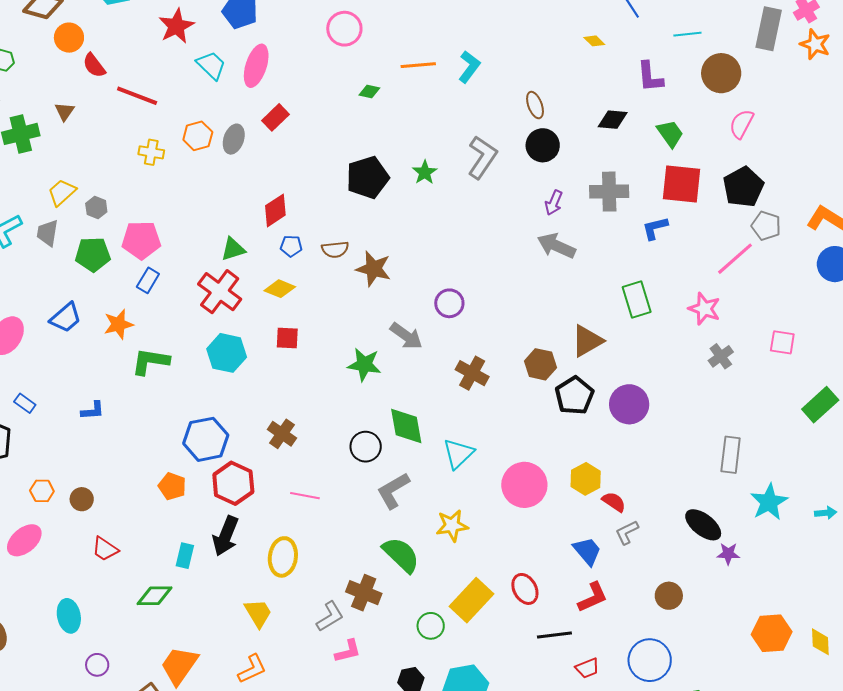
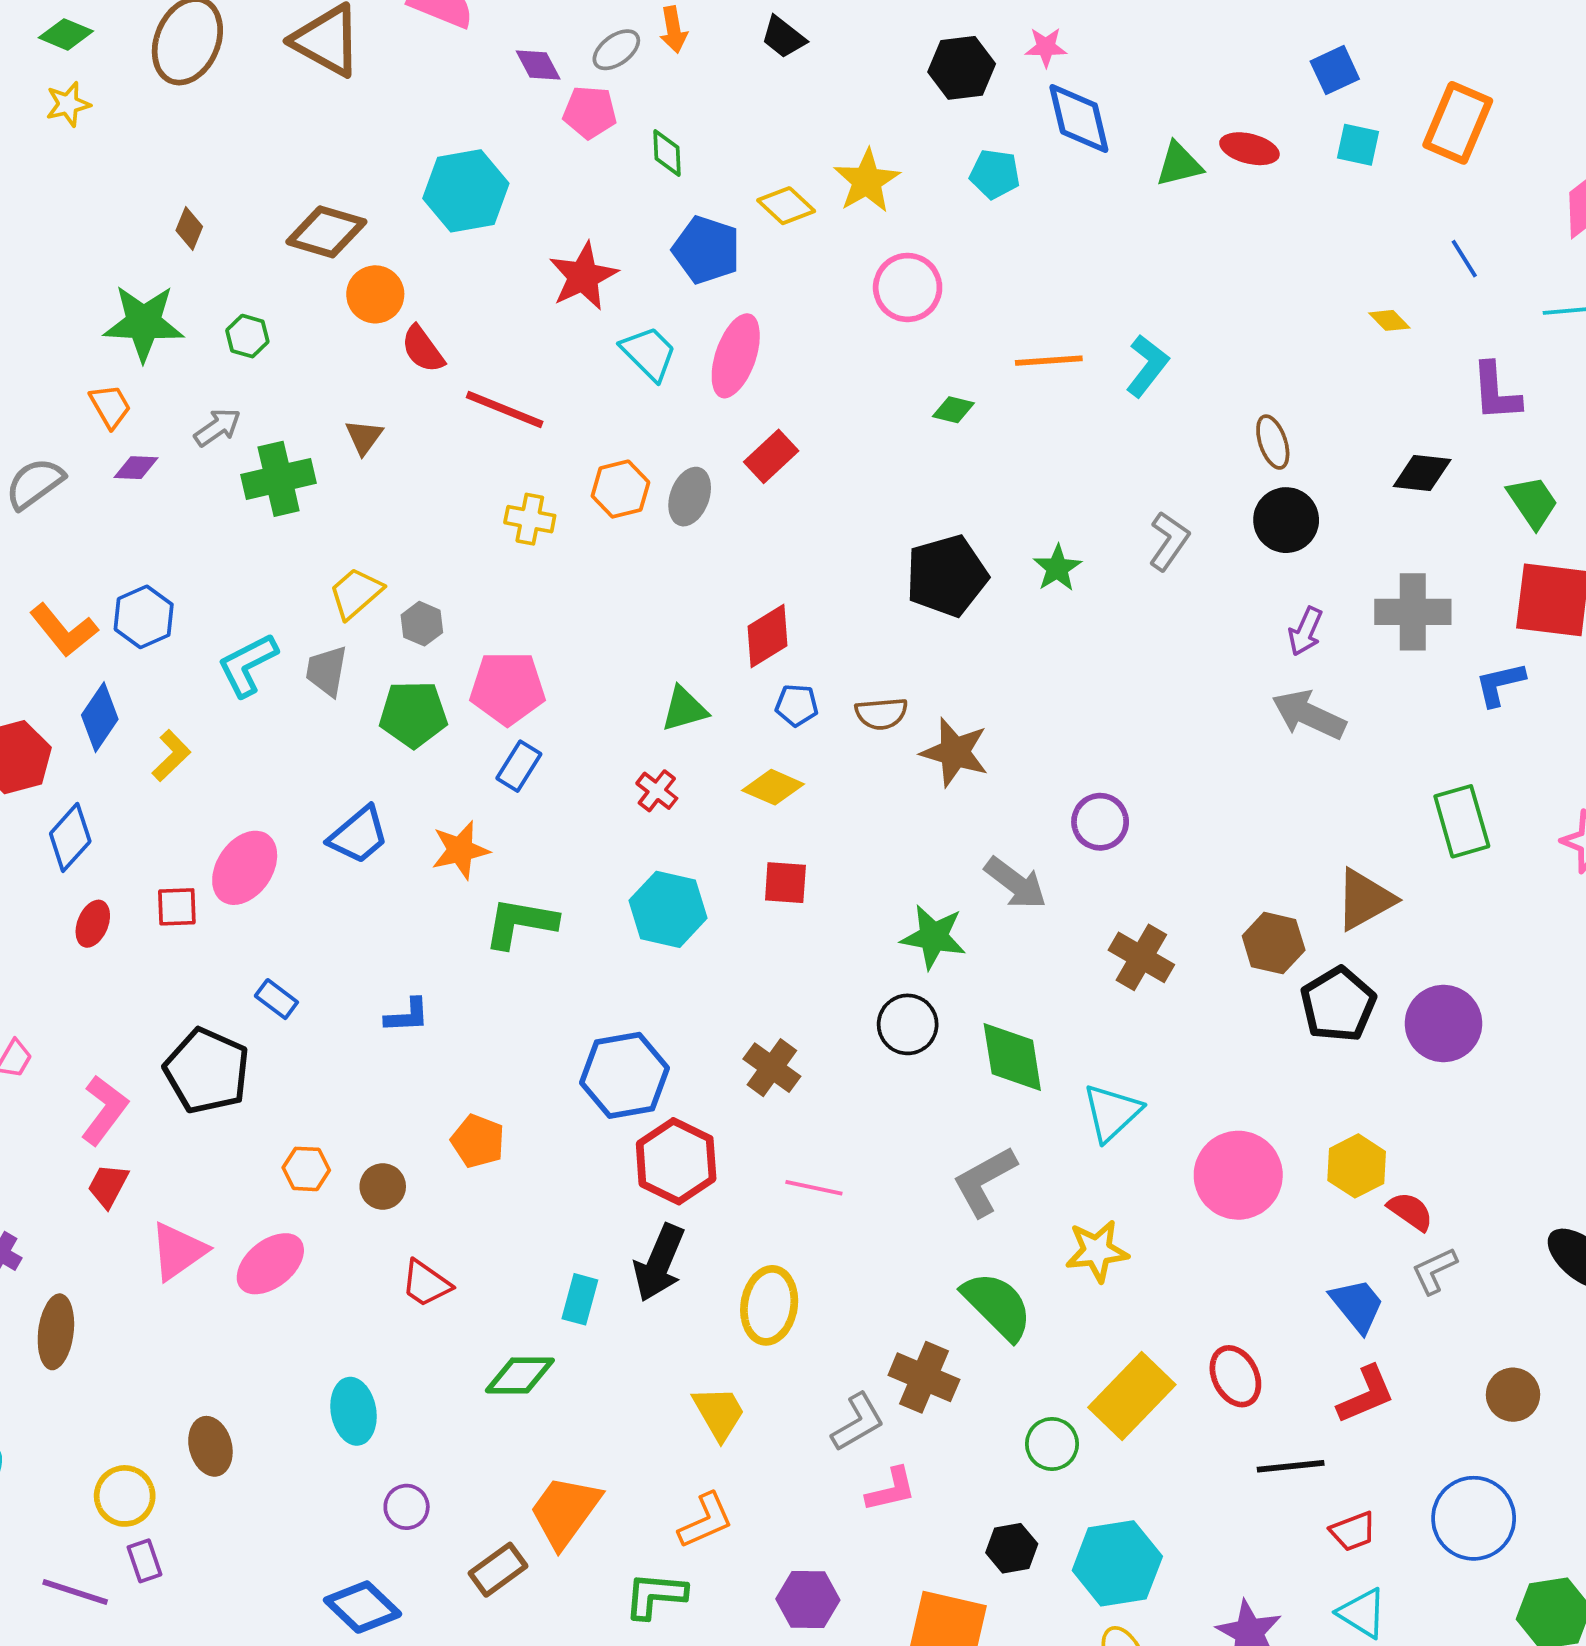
gray L-shape: (482, 157) -> (1169, 541), size x0.7
red cross: (220, 292) -> (657, 791), size x0.5
black circle: (366, 447) -> (908, 1024), moved
orange pentagon: (172, 486) -> (478, 1141), moved

